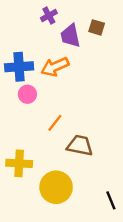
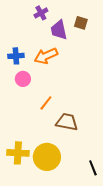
blue cross: (19, 67) -> (16, 56), size x0.7
yellow cross: (19, 163) -> (18, 153), moved

